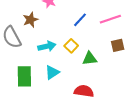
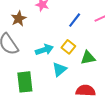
brown star: (31, 20) -> (19, 19), moved
cyan triangle: (52, 72) -> (59, 69), moved

